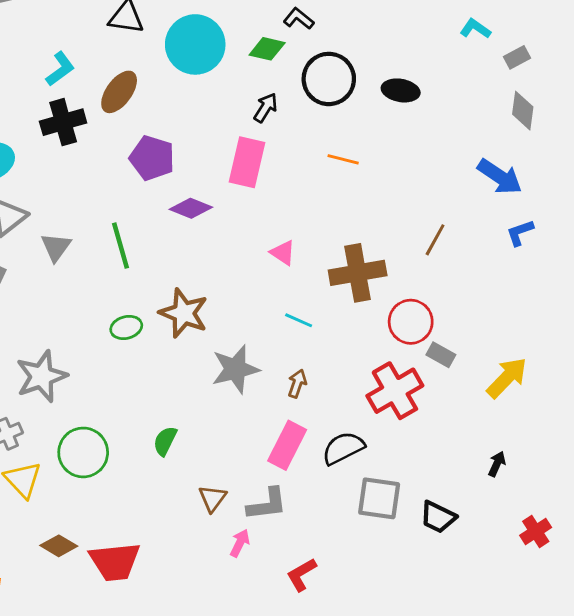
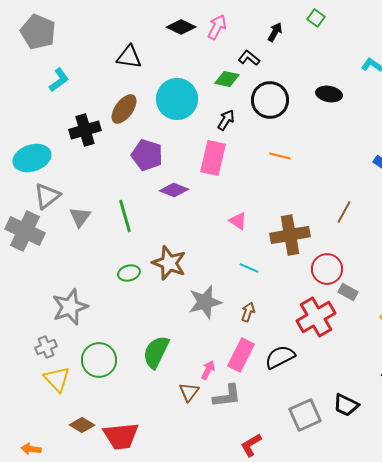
cyan circle: (195, 44) -> (177, 99), moved
cyan L-shape: (60, 69) -> (59, 80), moved
black ellipse: (401, 90) -> (329, 94), moved
green semicircle: (165, 441) -> (156, 352), size x1.6
gray square: (379, 498) -> (305, 415), moved, turned -32
pink arrow: (240, 543) -> (208, 370), moved

